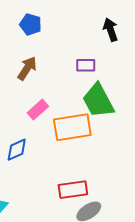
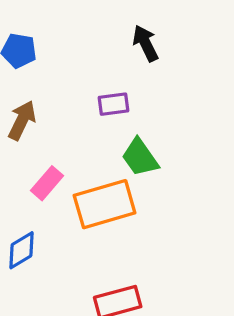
green trapezoid: (98, 101) -> (140, 157), size x0.7

